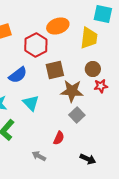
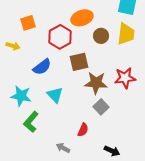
yellow trapezoid: (89, 38) -> (126, 34), moved
brown circle: (93, 69) -> (101, 36), moved
red star: (101, 86) -> (125, 78), size x1.5

